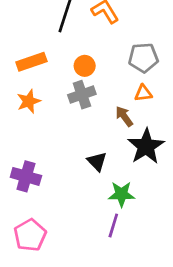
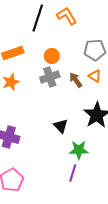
orange triangle: (143, 93) -> (95, 76), turned 40
brown arrow: (124, 116) -> (76, 80), moved

